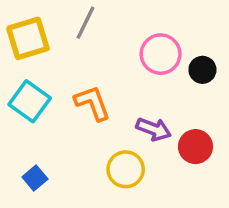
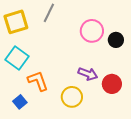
orange L-shape: (93, 103) -> (38, 81), moved

